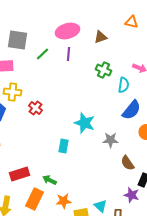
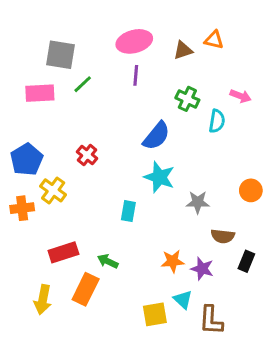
orange triangle: (132, 22) -> (214, 40), moved
green line: (42, 54) -> (83, 84), moved
yellow cross: (12, 92) -> (53, 190), moved, turned 30
blue semicircle: (132, 110) -> (156, 136), moved
brown semicircle: (128, 163) -> (223, 236), turned -49
purple star: (132, 195) -> (202, 269), moved
orange star: (64, 201) -> (173, 261), moved

